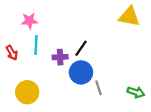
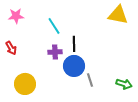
pink star: (29, 21) -> (16, 16), moved
cyan line: (36, 45) -> (54, 26), moved, turned -36
black line: (81, 48) -> (74, 44), turned -35

